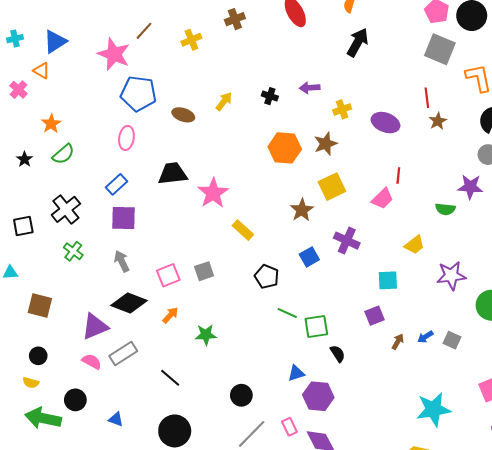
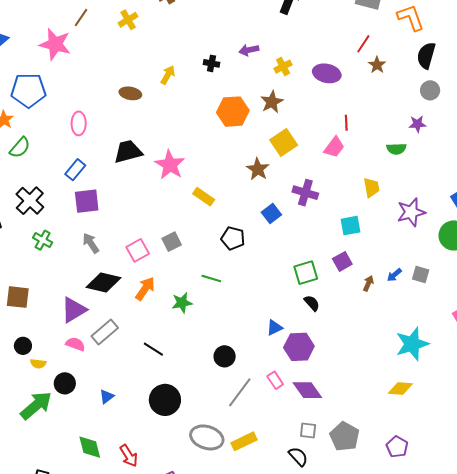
blue pentagon: (139, 94) -> (28, 90), moved
red line: (427, 98) -> (363, 44), turned 48
purple star: (470, 187) -> (417, 124), size x0.7
yellow trapezoid: (415, 245) -> (371, 188), turned -55
green line: (287, 313) -> (211, 278), moved
orange arrow: (170, 315) -> (145, 289), size x1.4
green square: (316, 326) -> (306, 273), moved
yellow semicircle: (31, 383) -> (38, 364), moved
green arrow: (43, 418) -> (36, 405), turned 136
blue triangle: (116, 419) -> (107, 397), turned -49

